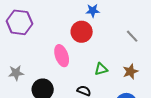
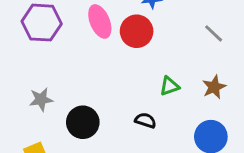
pink ellipse: (62, 56) -> (100, 21), moved

